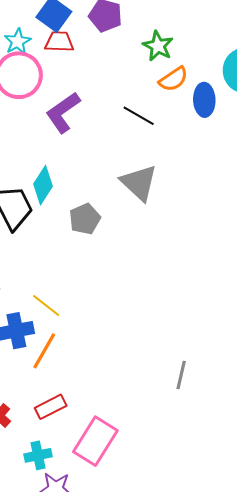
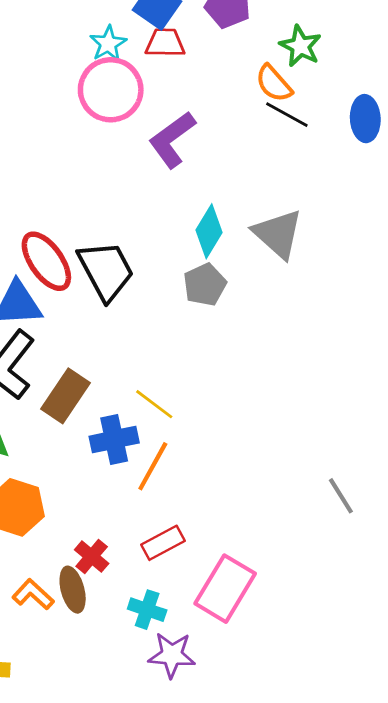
orange semicircle: (173, 79) -> (274, 83), moved, turned 84
black line: (139, 116) -> (287, 115), moved
cyan diamond: (43, 185) -> (209, 231), moved
gray line: (181, 375) -> (341, 496), turned -44
cyan cross: (38, 455) -> (147, 610), turned 32

